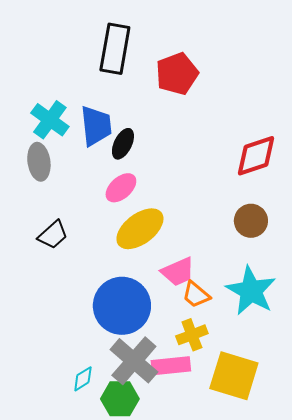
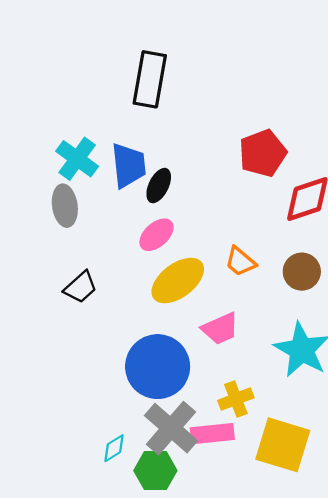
red pentagon: (177, 74) -> (263, 153), moved
orange trapezoid: (196, 295) -> (240, 262), moved

